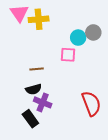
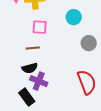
gray circle: (93, 32) -> (89, 43), moved
pink square: (68, 55) -> (40, 27), moved

